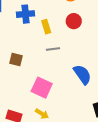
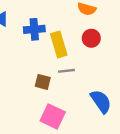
yellow rectangle: (46, 27) -> (59, 44), size x1.5
brown square: (16, 60) -> (43, 82), moved

